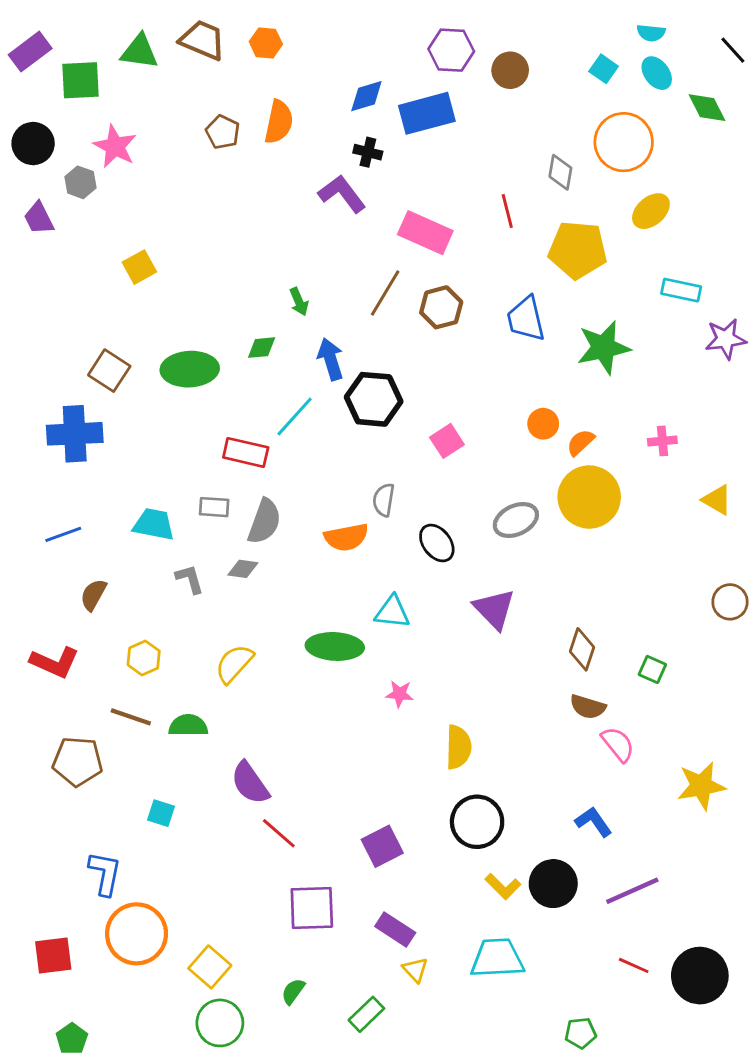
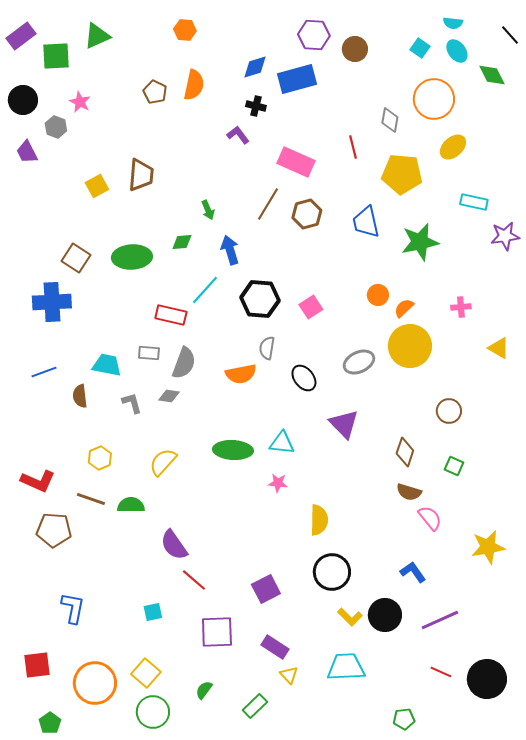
brown trapezoid: (203, 40) -> (141, 175), moved, turned 72
green triangle: (139, 52) -> (97, 36), turned -32
pink star: (115, 146) -> (80, 102), size x0.7
purple L-shape: (342, 194) -> (238, 135), size x0.7
black hexagon: (374, 399) -> (260, 299), moved
brown semicircle: (93, 595) -> (80, 396), moved, turned -35
brown circle: (730, 602) -> (449, 411), moved
cyan triangle: (392, 612) -> (282, 443), moved
red L-shape: (55, 662) -> (38, 481), moved
cyan square: (161, 813) -> (153, 612), moved, turned -30
orange circle: (137, 934) -> (95, 683), moved

